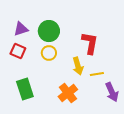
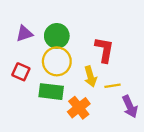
red square: (18, 51) -> (21, 72), moved
yellow circle: (49, 53) -> (57, 61), size x1.6
green rectangle: (25, 89) -> (51, 92), moved, turned -65

